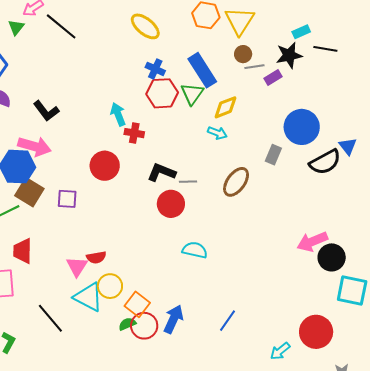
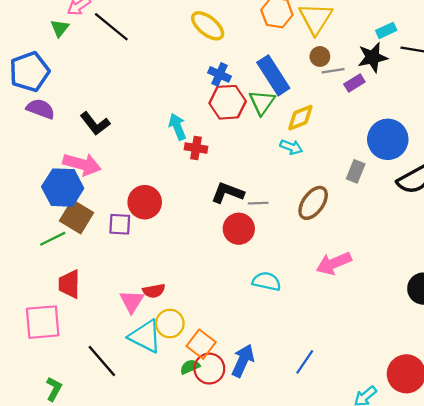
red circle: (105, 166) -> (145, 202), moved
pink arrow: (312, 242) -> (334, 263), moved

